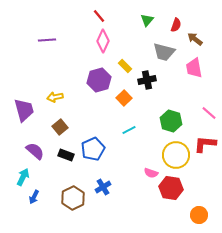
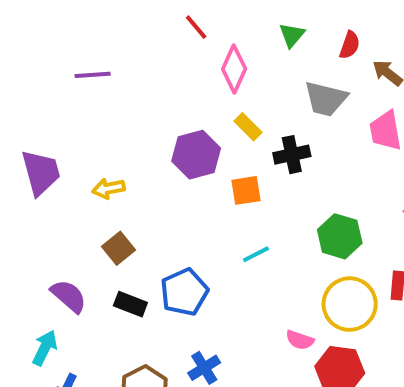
pink diamond: (103, 41) -> (234, 69), moved
orange square: (124, 98) -> (246, 190), turned 35
purple trapezoid: (24, 110) -> (41, 173), moved

